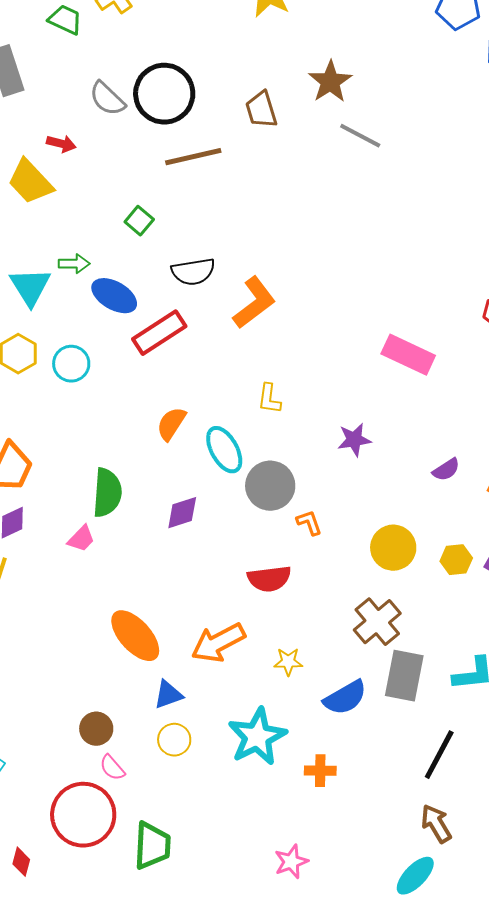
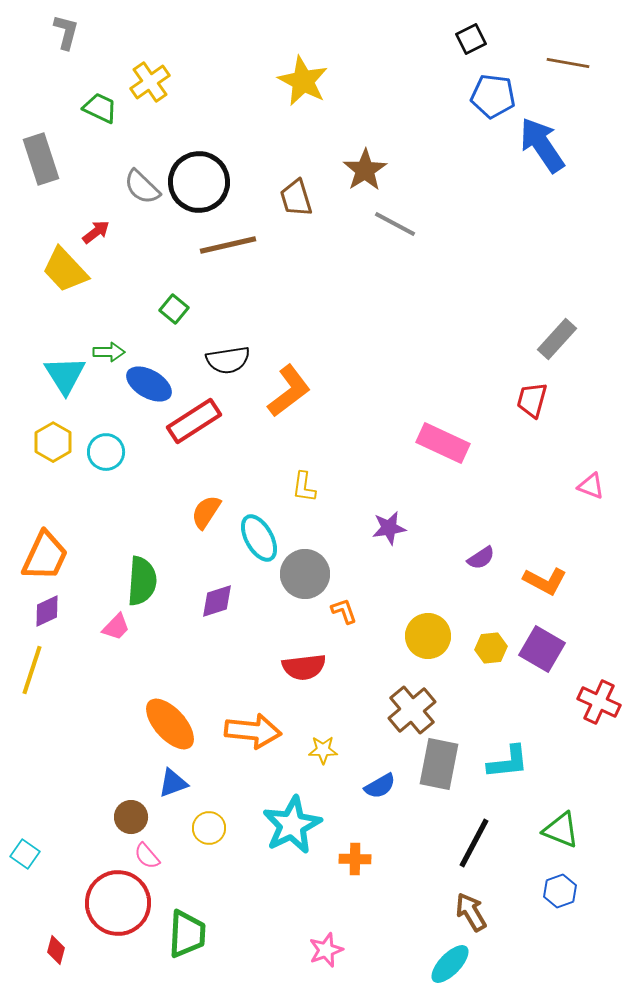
red arrow: (61, 144) -> (96, 232), turned -52
orange arrow: (218, 643) -> (253, 731), turned -146
blue triangle: (168, 695) -> (173, 783), moved
blue semicircle: (345, 698) -> (380, 786), size x0.7

